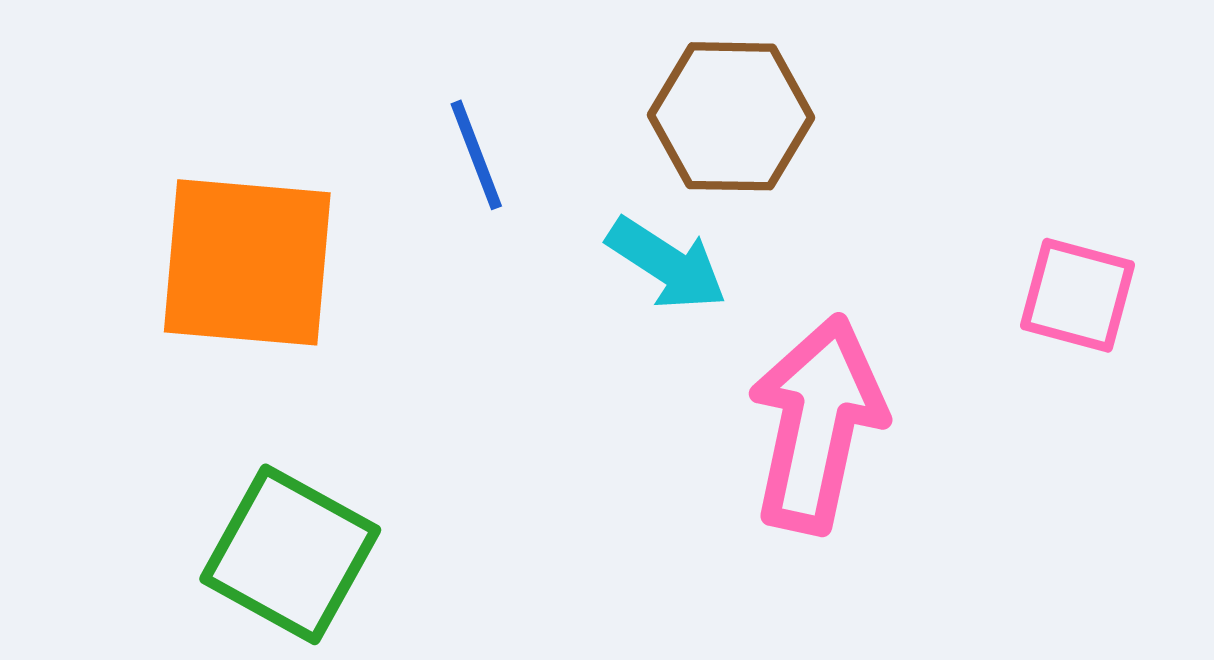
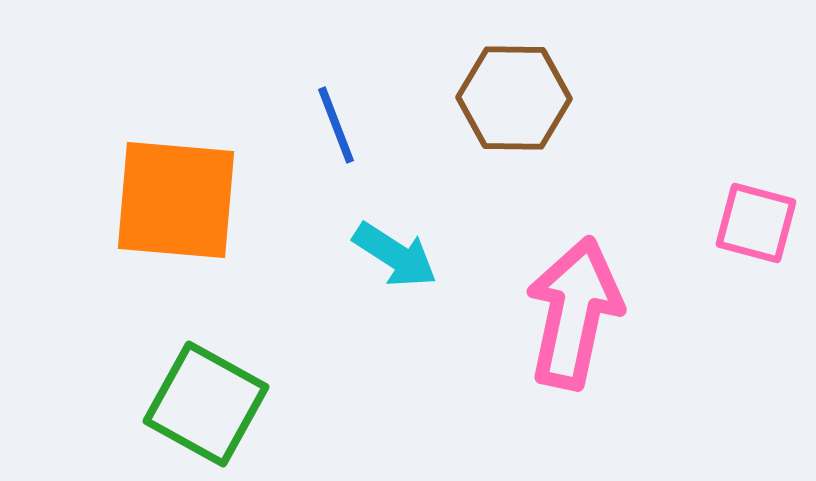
cyan arrow: (667, 264) -> (395, 255), moved

